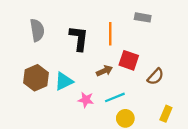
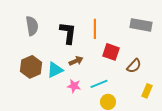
gray rectangle: (143, 17) -> (141, 25), moved, size x1.5
brown arrow: (104, 71) -> (76, 61), moved
yellow rectangle: (166, 114) -> (147, 91), moved

